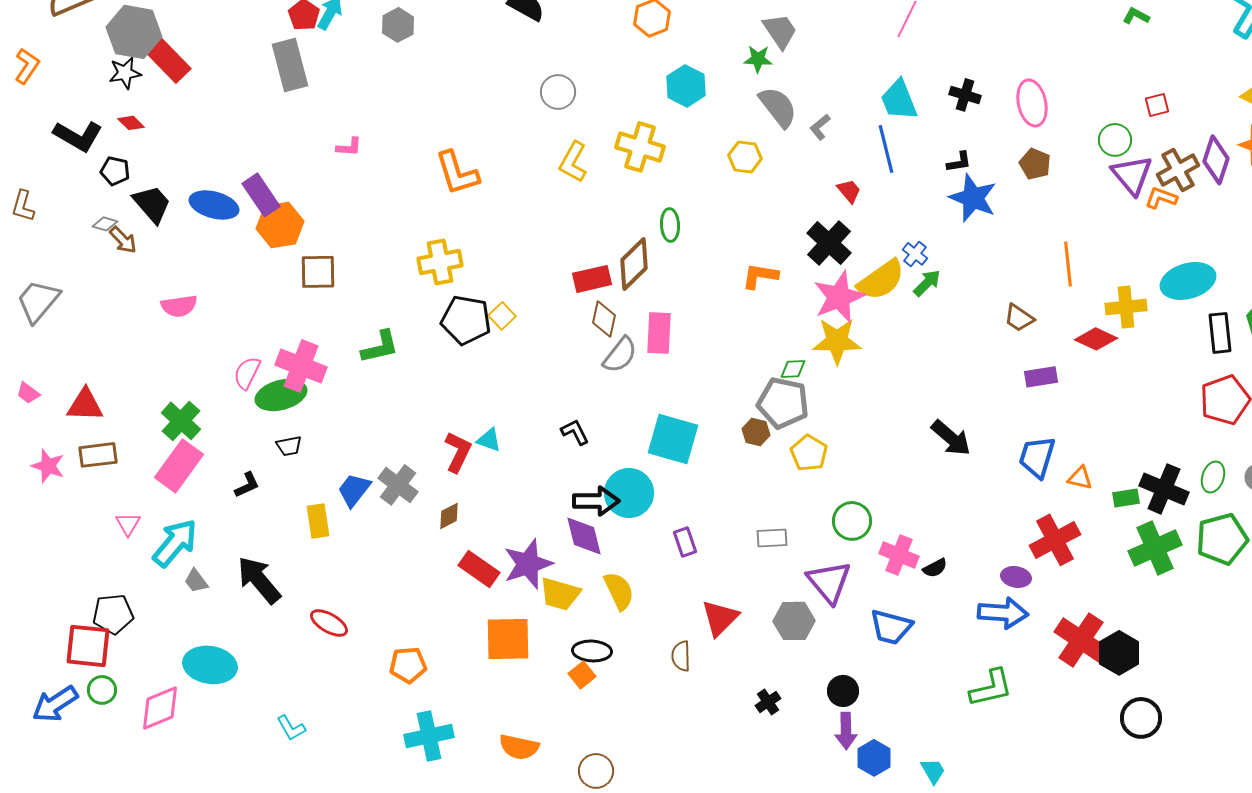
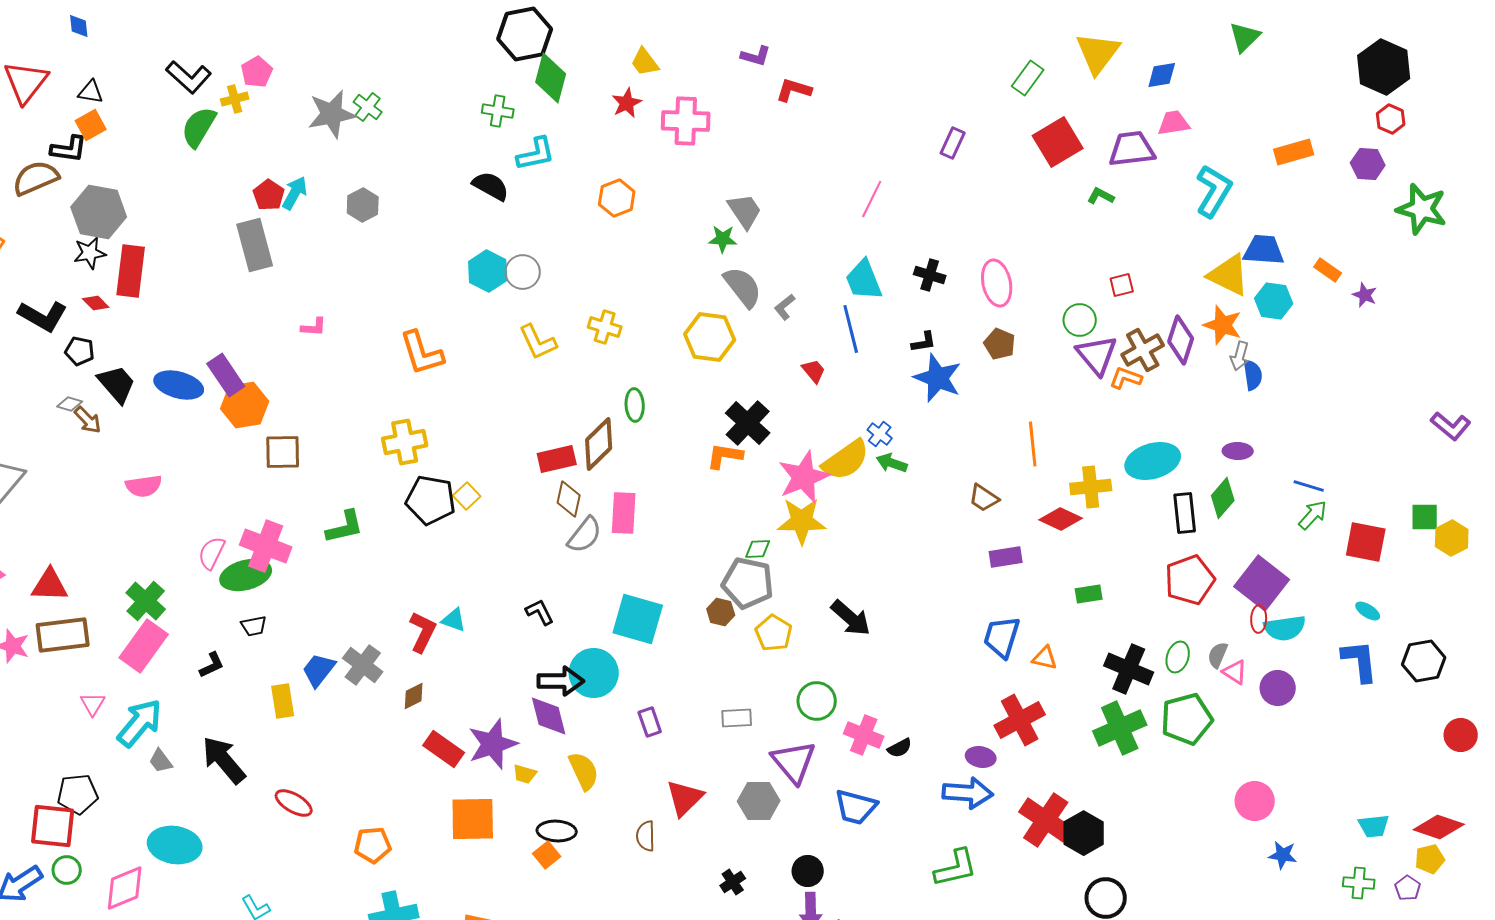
red rectangle: (166, 58) -> (131, 271), moved, turned 51
cyan hexagon: (686, 86) -> (488, 271), moved
yellow cross: (640, 147) -> (605, 327), size x0.7
yellow hexagon: (745, 157) -> (710, 337), size x1.5
yellow L-shape: (573, 162) -> (538, 342), turned -54
black cross: (829, 243) -> (748, 423), moved
green arrow: (927, 283) -> (892, 463), turned -116
black arrow: (951, 438) -> (851, 618), moved
brown rectangle: (98, 455) -> (63, 635), size x1.4
green rectangle: (1126, 498) -> (1089, 594), moved
yellow trapezoid: (560, 594) -> (525, 774), size x0.6

